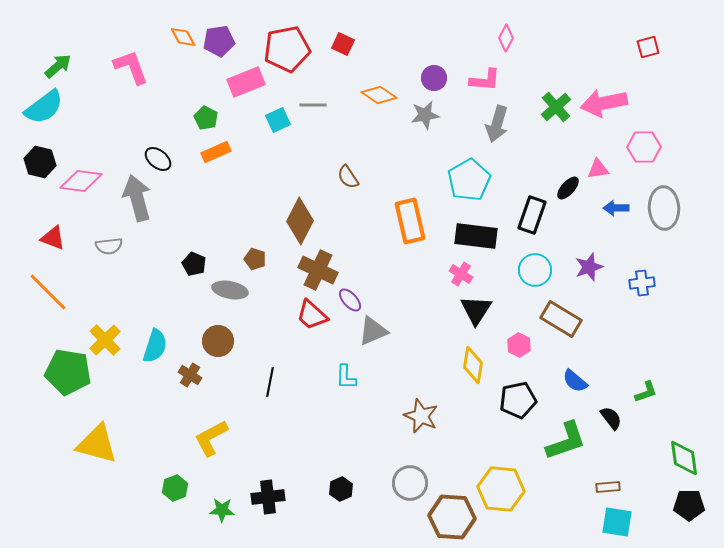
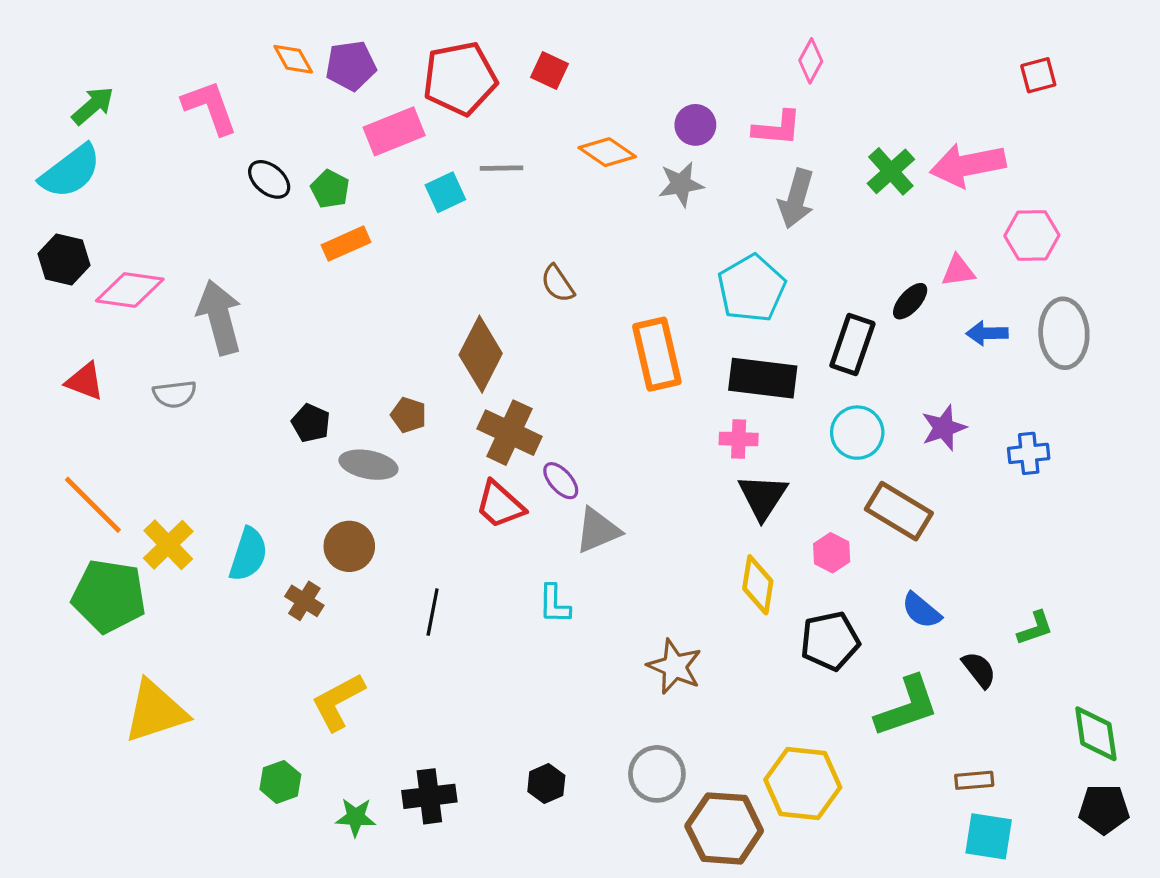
black ellipse: (158, 159) -> (269, 179), moved
pink cross: (461, 274) -> (739, 439), turned -30
orange line: (48, 292) -> (93, 505), moved
yellow triangle: (97, 444) -> (155, 711), turned -33

